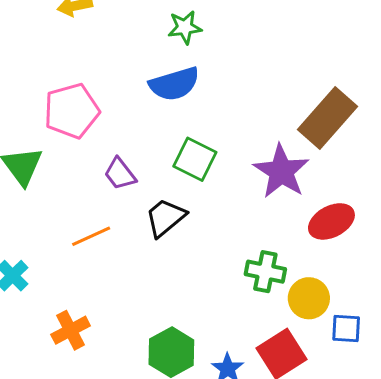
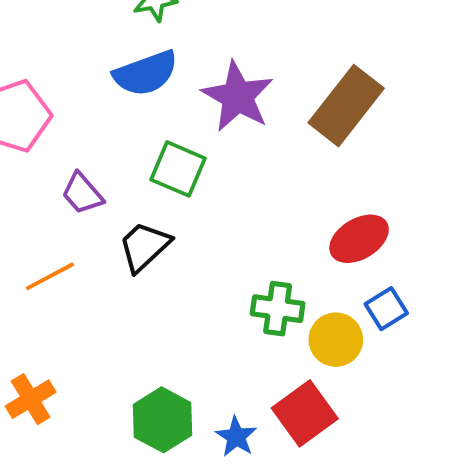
purple star: (281, 171) -> (237, 97), moved
blue square: (346, 329) -> (386, 309), moved, turned -32

